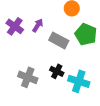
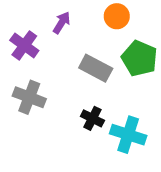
purple arrow: (38, 25) -> (62, 23), moved
gray cross: (28, 77) -> (29, 97), moved

